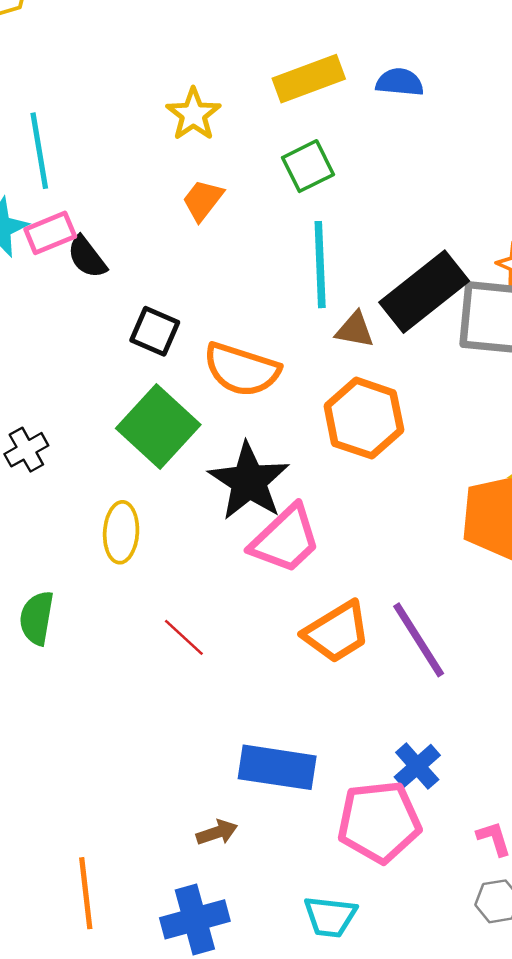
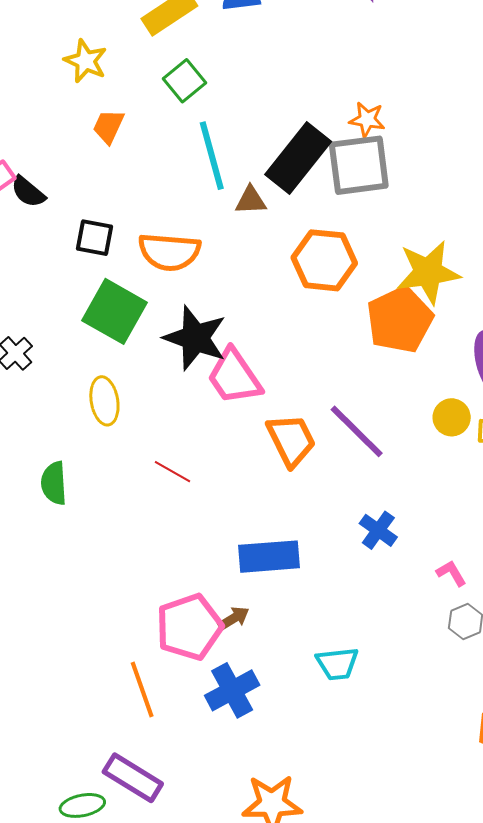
orange hexagon: (364, 418) -> (324, 260), moved
pink trapezoid: (285, 539) -> (234, 377), turned 112
orange trapezoid: (337, 632) -> (291, 440), turned -72
pink pentagon: (379, 822) -> (189, 627), moved

